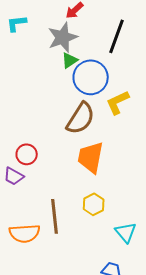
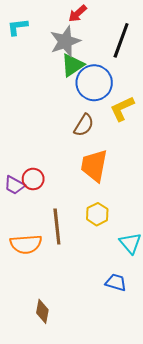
green triangle: (70, 60) -> (72, 65), size x1.4
brown semicircle: (81, 118) -> (84, 125), size x0.7
red circle: (27, 154) -> (33, 179), moved

